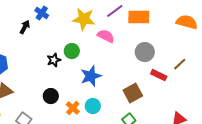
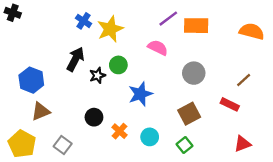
yellow star: (84, 19) -> (110, 29), moved, turned -30
black arrow: (25, 27) -> (75, 59), moved, size x1.5
gray circle: (145, 52) -> (194, 73), moved
red rectangle: (159, 75) -> (230, 104), moved
cyan circle: (93, 106) -> (150, 137), moved

